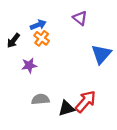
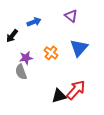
orange cross: (42, 38) -> (51, 53), moved
blue triangle: (101, 54) -> (79, 48), moved
gray semicircle: (40, 99) -> (21, 72), moved, turned -105

